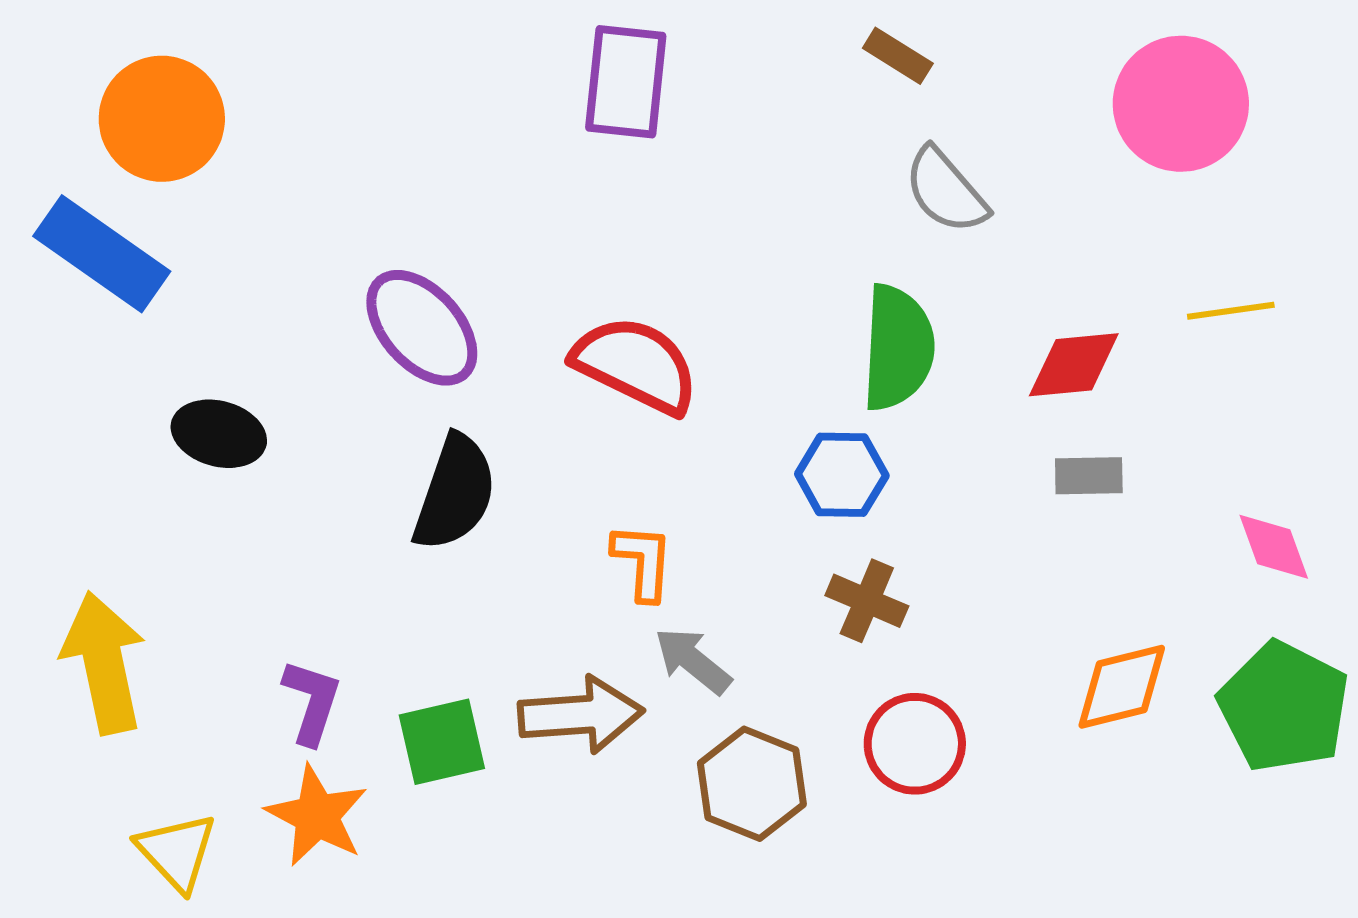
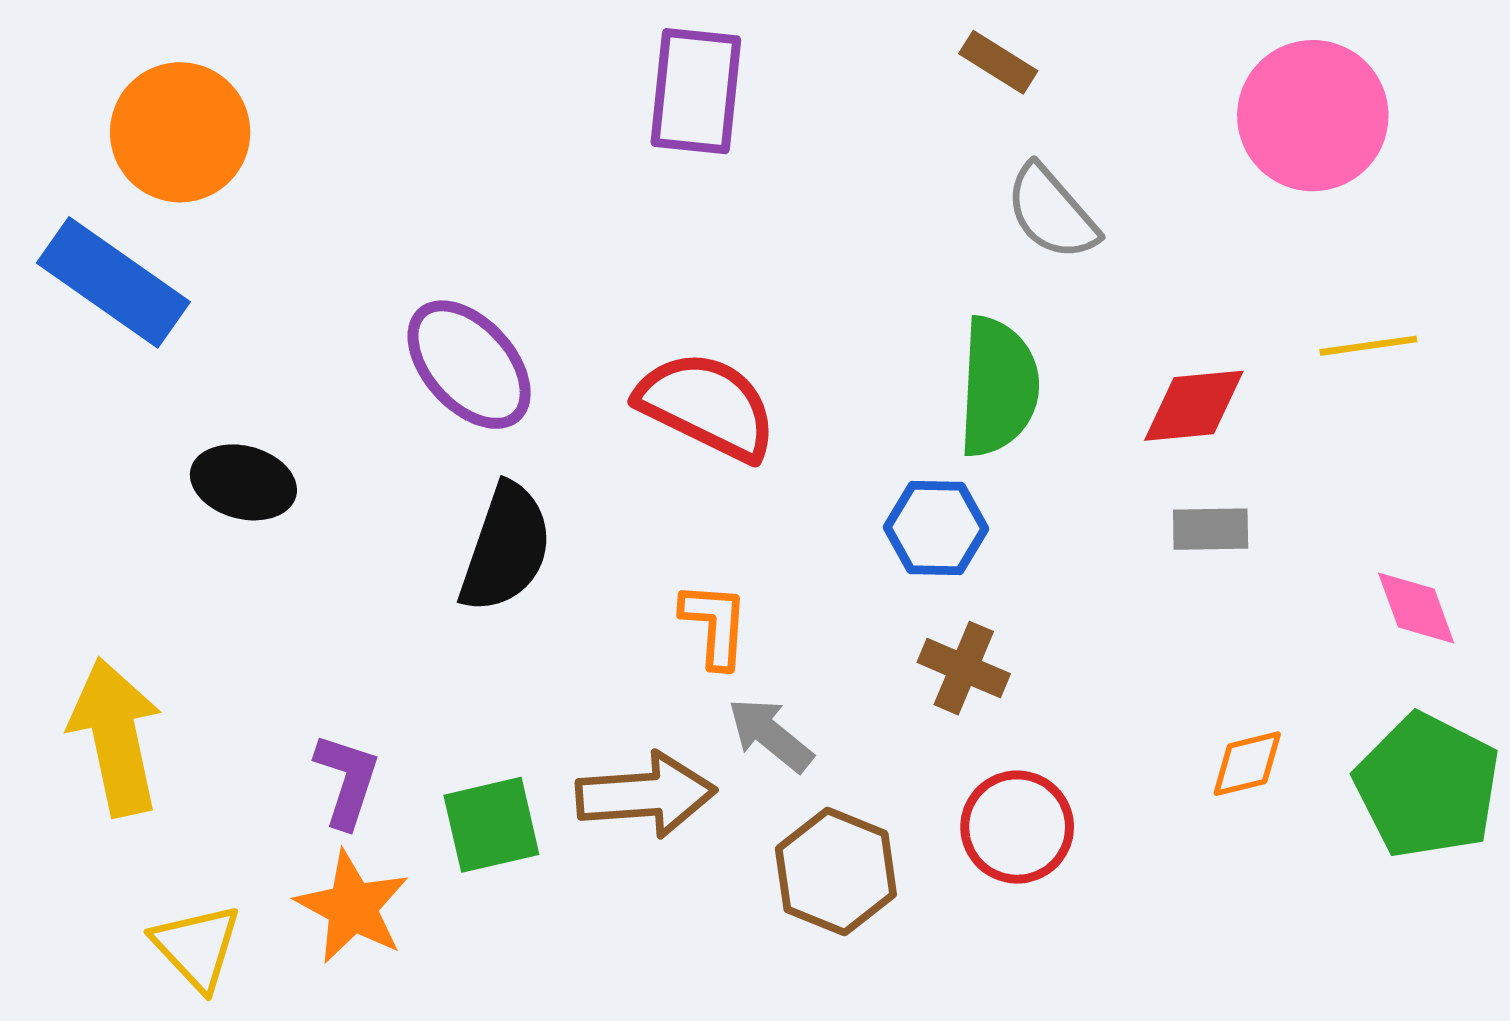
orange diamond: (1122, 687) -> (1247, 764), size x0.7

